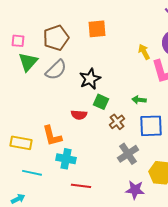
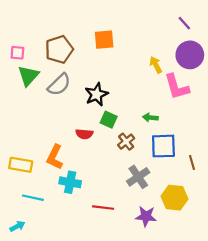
orange L-shape: (52, 136) -> (55, 157), turned 40
red line: (81, 186) -> (103, 208), moved

